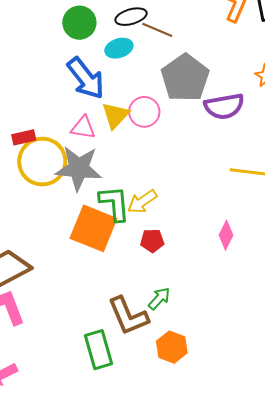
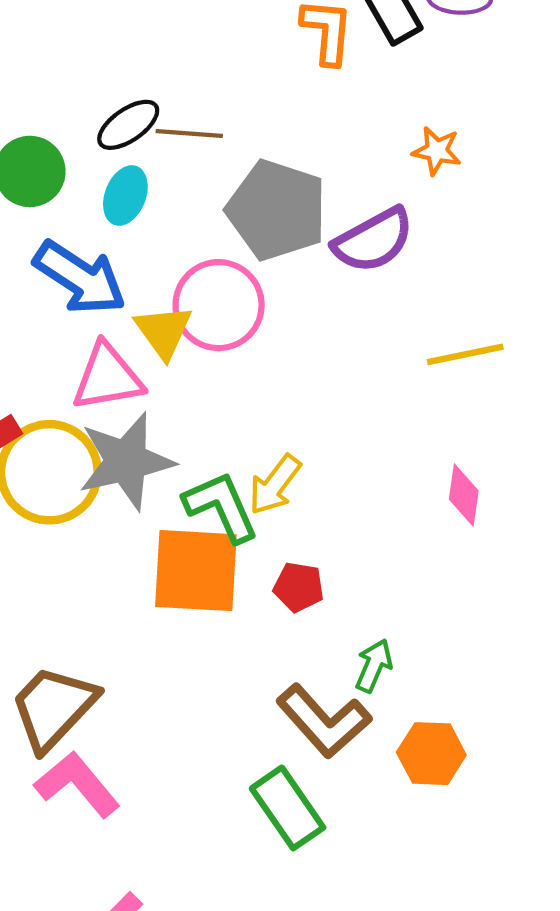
cyan ellipse: (119, 48) -> (125, 196), turned -32
pink circle: (144, 112) -> (219, 305), size x1.4
pink triangle: (83, 127) -> (108, 377), size x1.4
red pentagon: (152, 241) -> (299, 587), moved, turned 30

